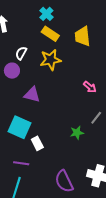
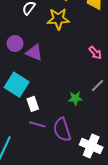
purple circle: (12, 71) -> (15, 43), moved
purple line: (21, 163) -> (37, 124), moved
purple semicircle: (64, 181) -> (62, 130), moved

